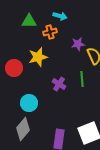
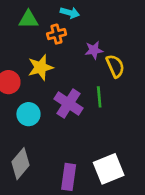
purple cross: (59, 84) -> (69, 103), size x1.5
cyan circle: (29, 103) -> (28, 114), moved

